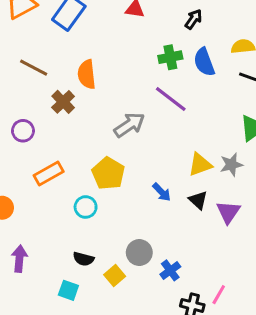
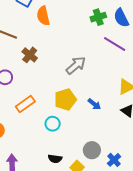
orange semicircle: (87, 74) -> (43, 16), moved
purple line: (171, 99) -> (115, 44), moved
yellow pentagon: (108, 173) -> (65, 100), turned 30
blue arrow: (162, 192) -> (94, 104), moved

